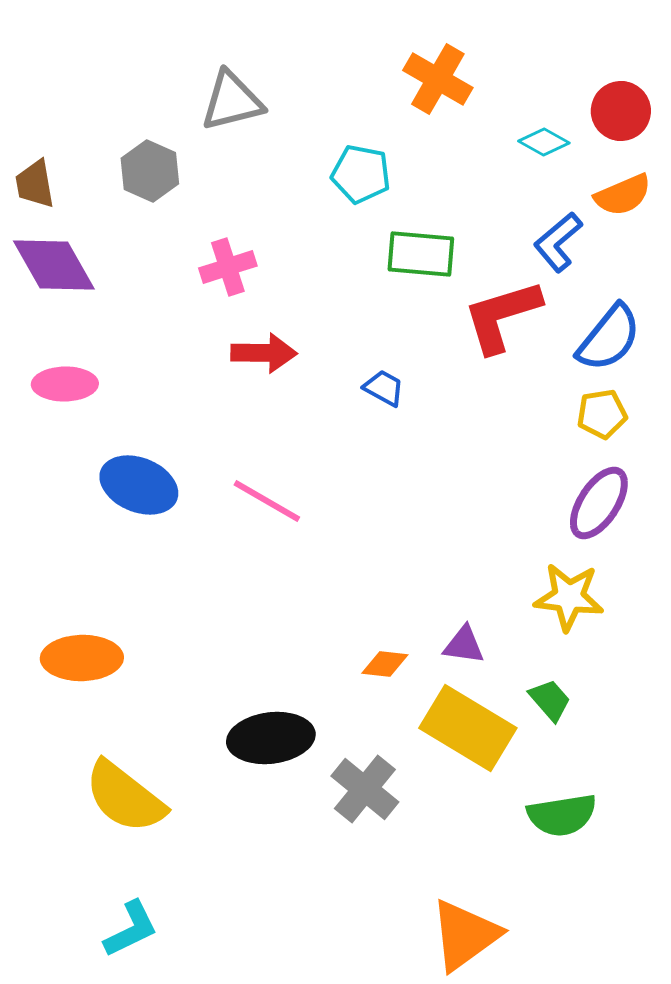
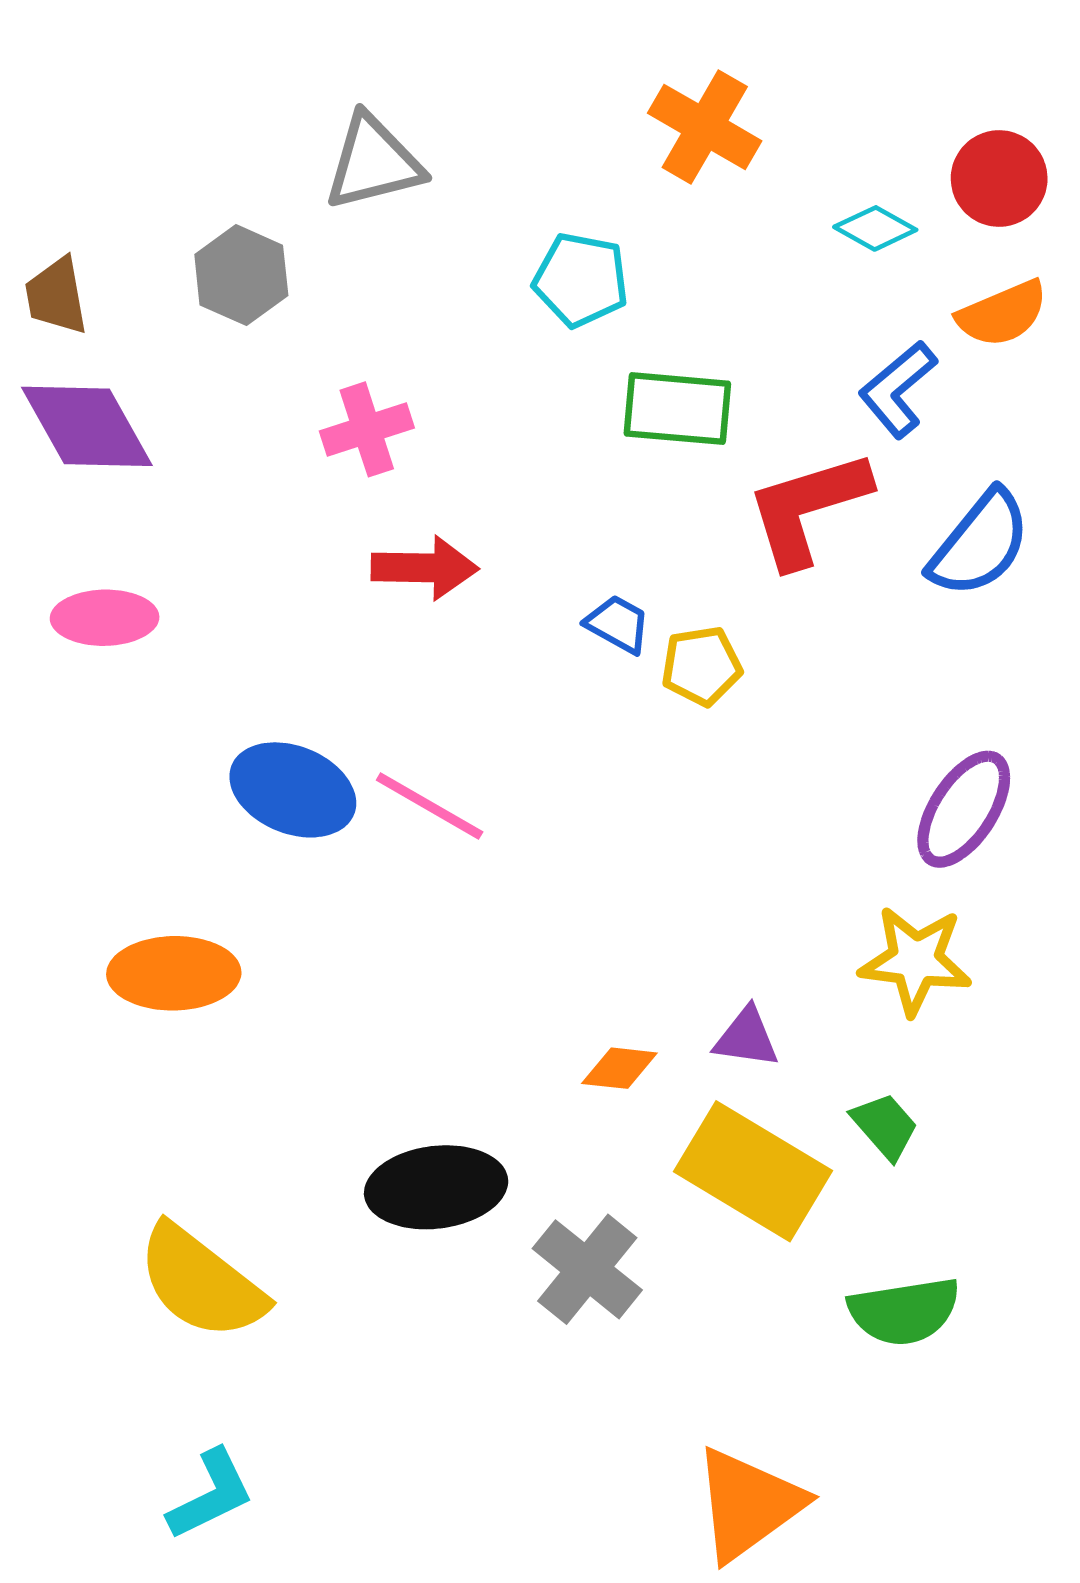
yellow pentagon: (602, 414) -> (701, 666), moved
blue ellipse: (139, 485) -> (293, 790), moved
orange ellipse: (82, 658) -> (174, 973), moved

